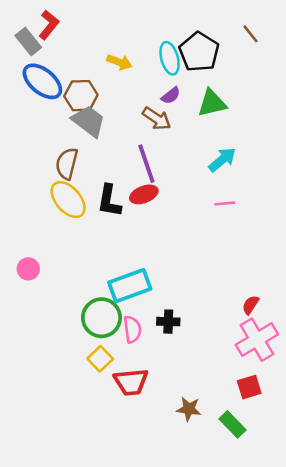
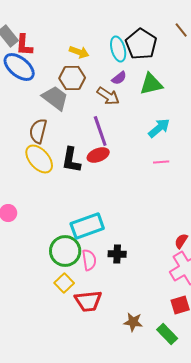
red L-shape: (49, 25) -> (24, 45), moved, turned 145
brown hexagon: (81, 96) -> (72, 78), moved

